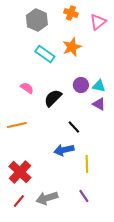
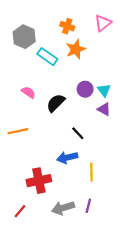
orange cross: (71, 13) -> (67, 26), moved
gray hexagon: (37, 20) -> (24, 37), moved
cyan triangle: (99, 86) -> (104, 90), turned 40
red cross: (20, 172) -> (39, 181), moved, turned 35
purple line: (84, 196) -> (88, 206), turned 48
gray arrow: (47, 198) -> (63, 208), moved

